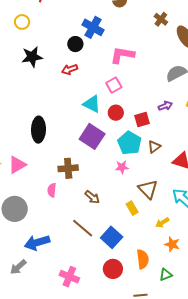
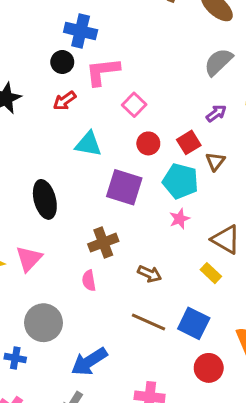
pink L-shape: (122, 55) -> (103, 72), moved
cyan triangle: (92, 104) -> (88, 144), moved
brown triangle: (154, 147) -> (215, 161), moved

